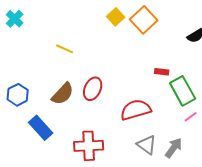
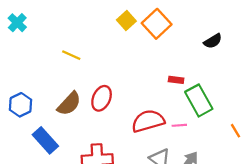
pink line: (191, 117) -> (179, 125), moved, turned 32

